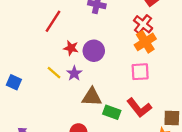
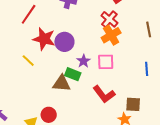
red star: (71, 48) -> (44, 39), size x1.6
purple star: (74, 73) -> (83, 61), moved
green rectangle: (112, 112) -> (73, 74), moved

